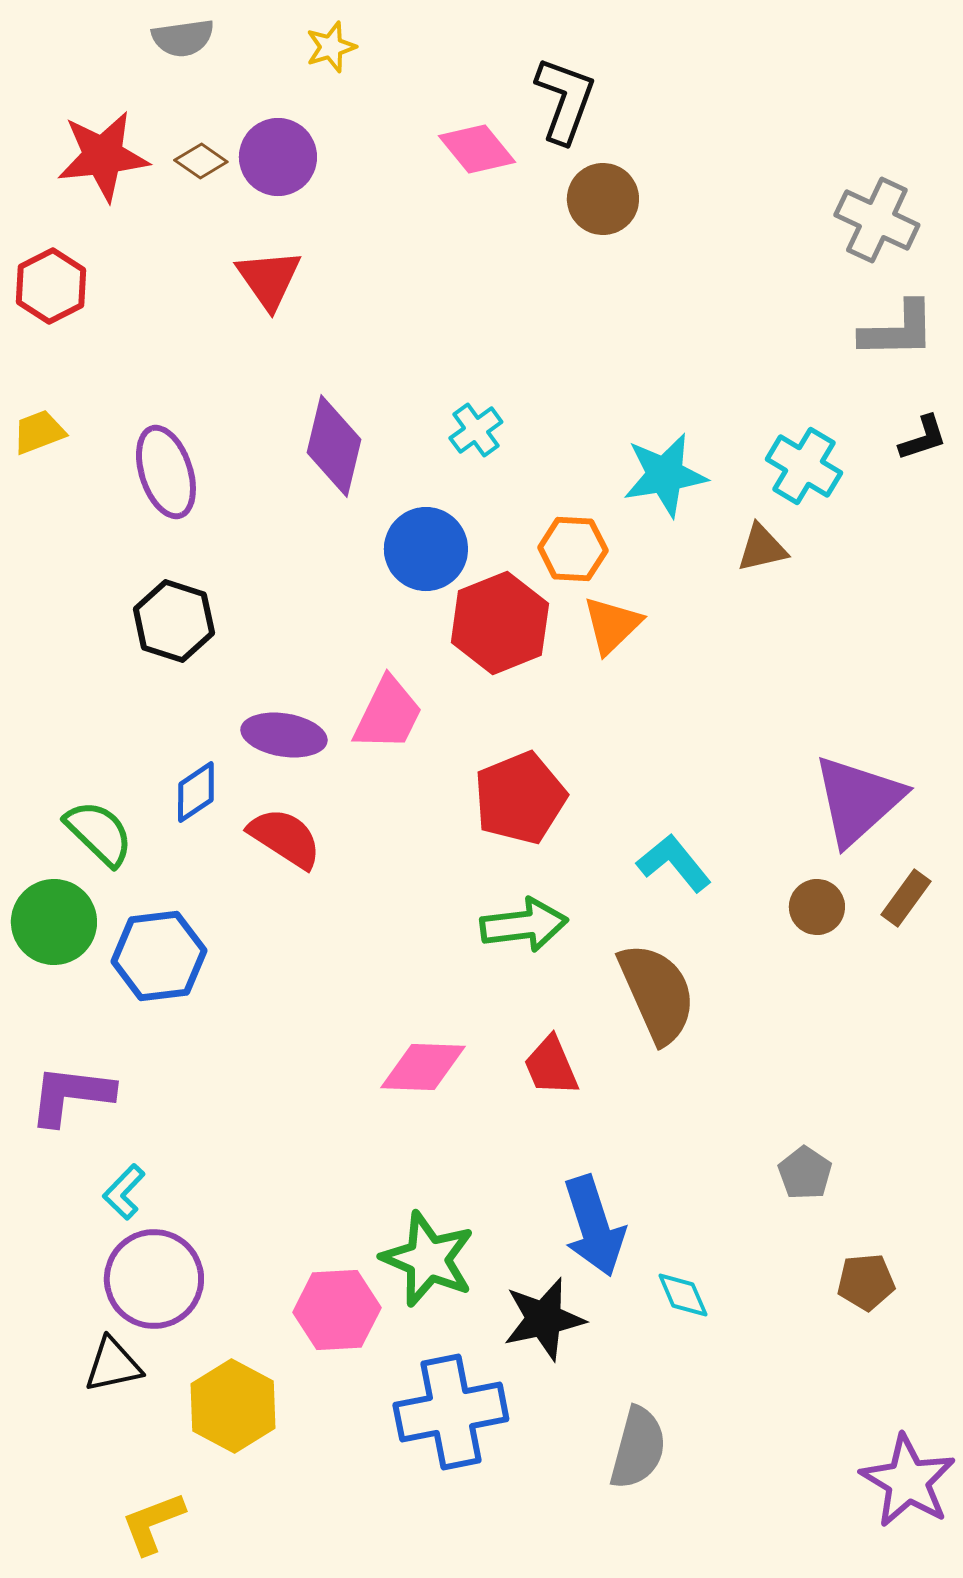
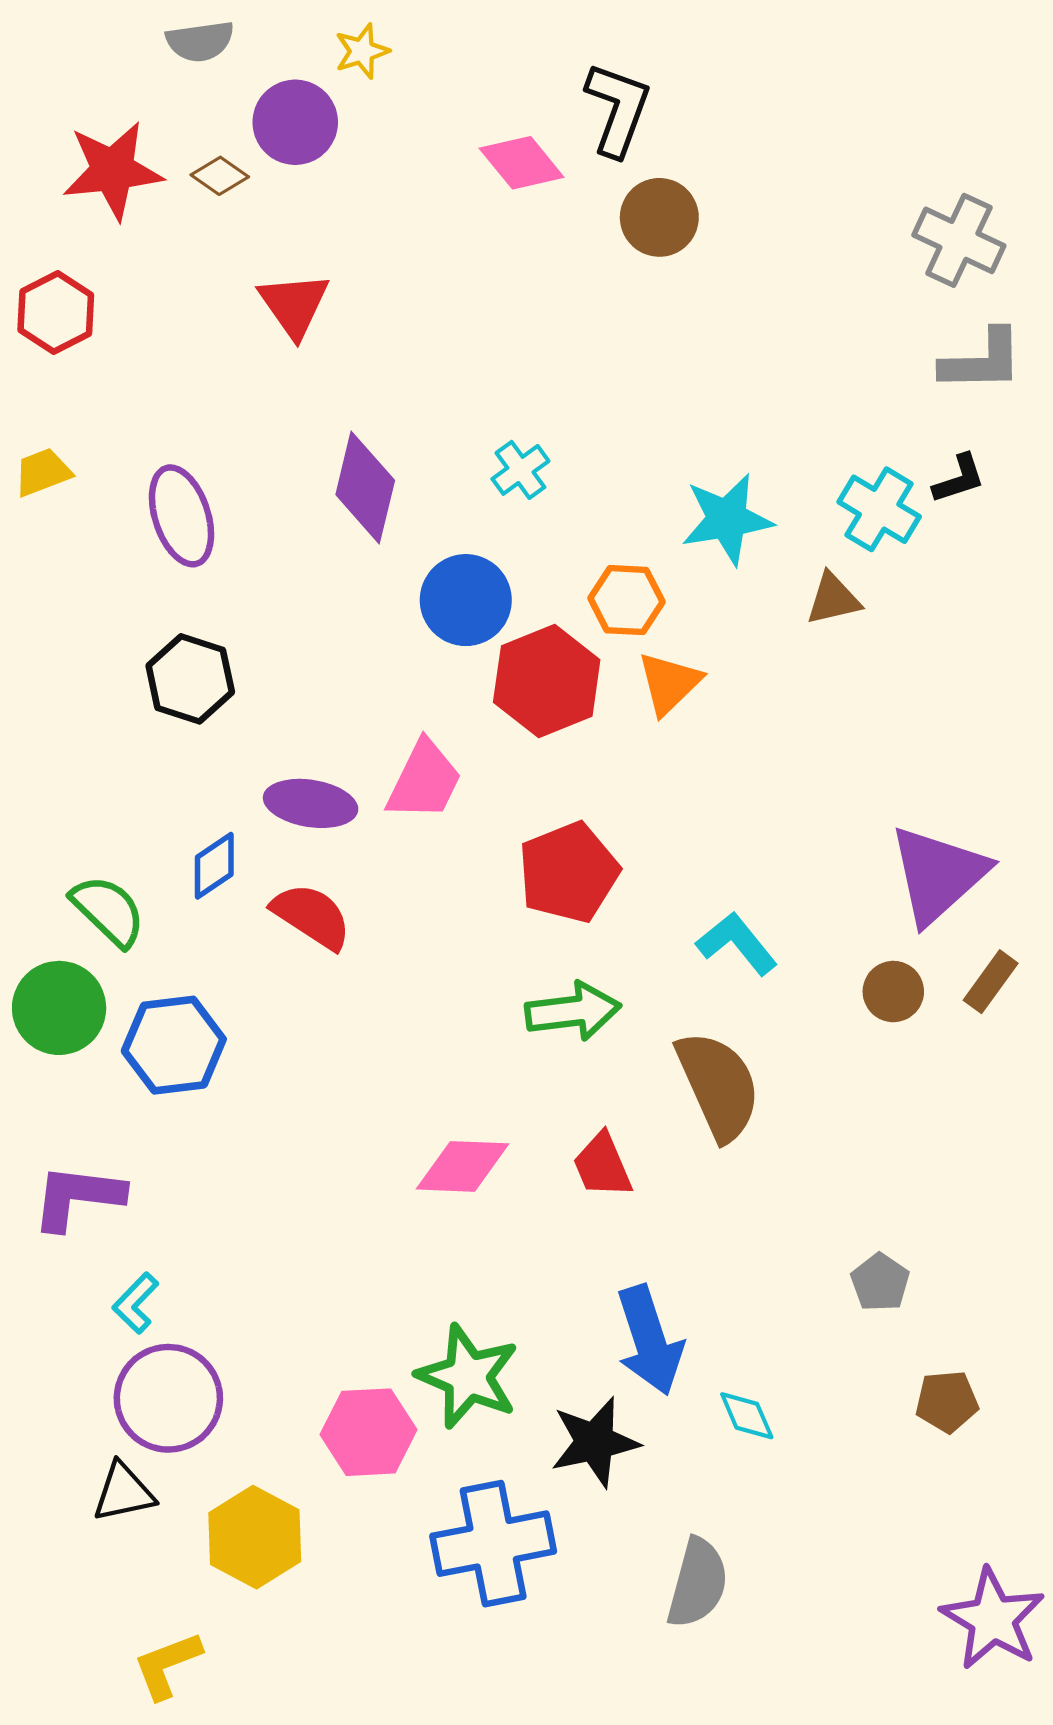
purple circle: (278, 157) -> (295, 122), moved
black L-shape: (923, 438) -> (959, 479), moved

